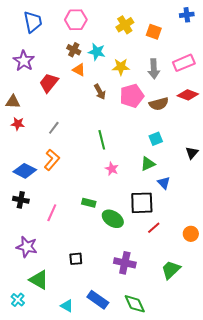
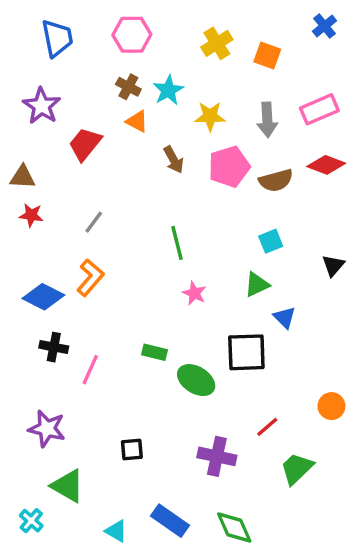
blue cross: (187, 15) -> (325, 26), turned -32
cyan star: (97, 52) -> (168, 90), turned 30
black cross: (21, 200) -> (54, 347), moved
red line: (154, 228) -> (267, 427), moved

